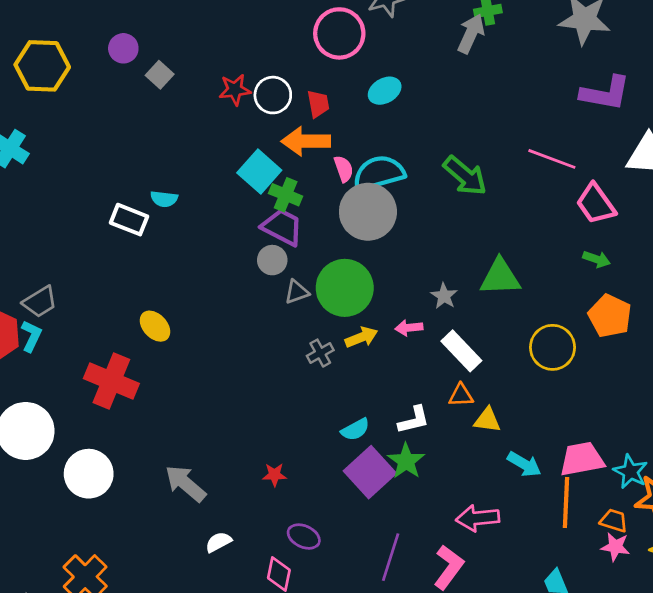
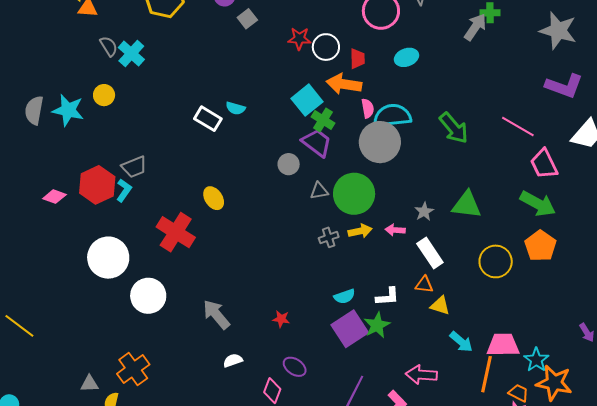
green arrow: (597, 259) -> (538, 204), size x1.8
gray circle: (272, 260) -> (289, 164), moved

